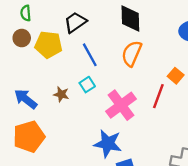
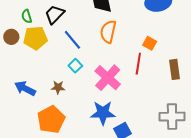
green semicircle: (26, 13) -> (27, 16), moved
brown star: (61, 94) -> (58, 87), moved
orange pentagon: (29, 137) -> (51, 120), moved

